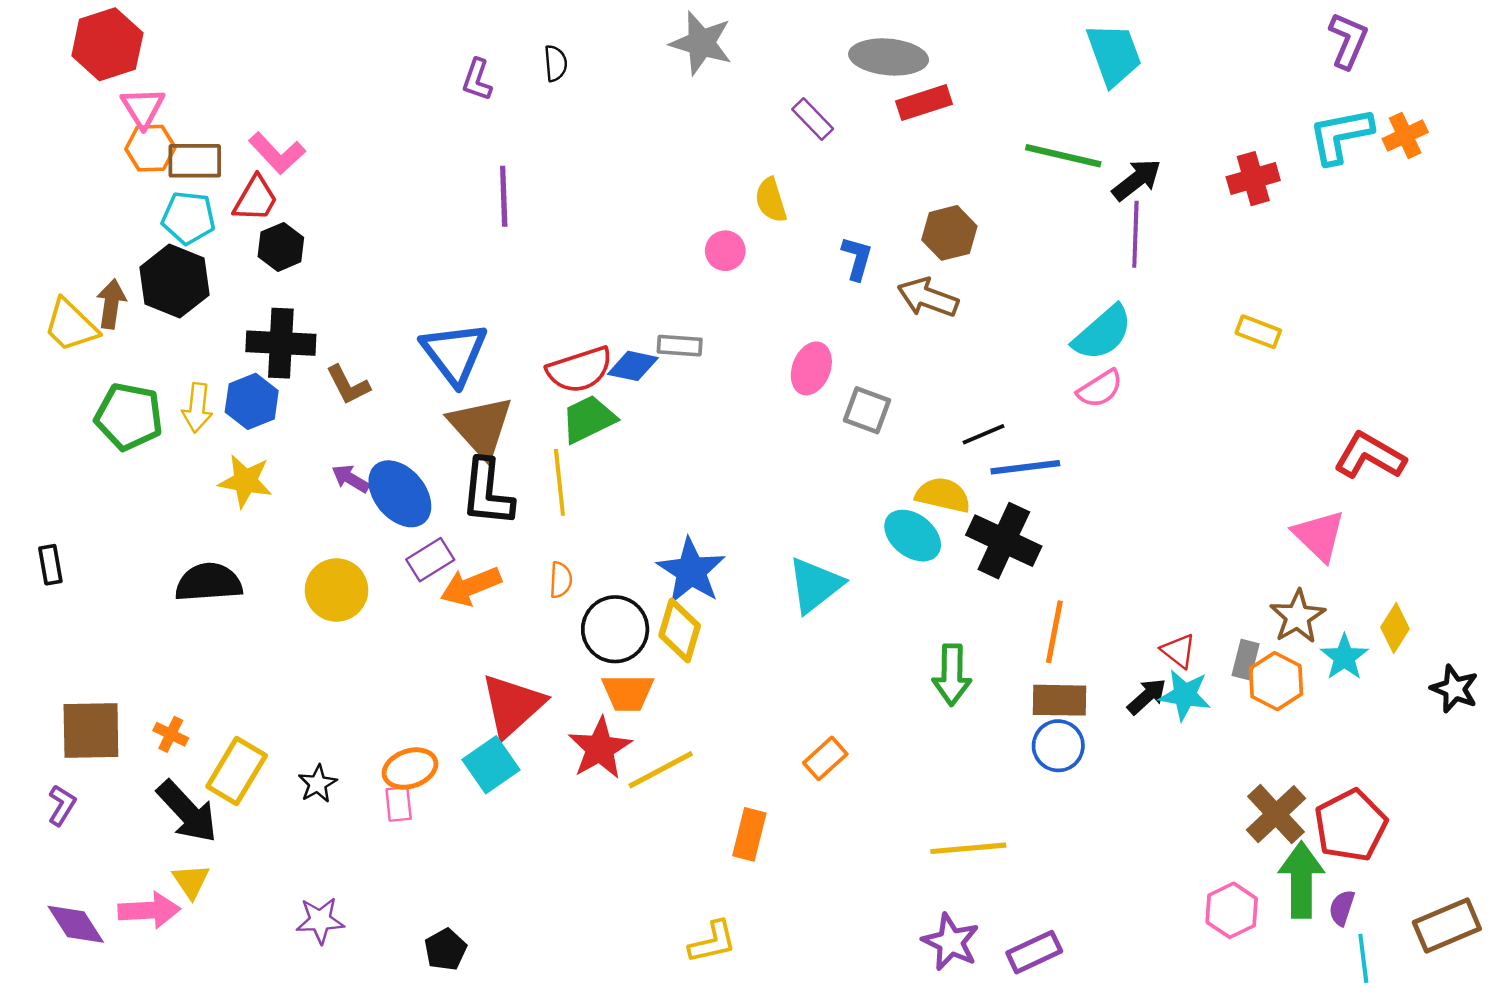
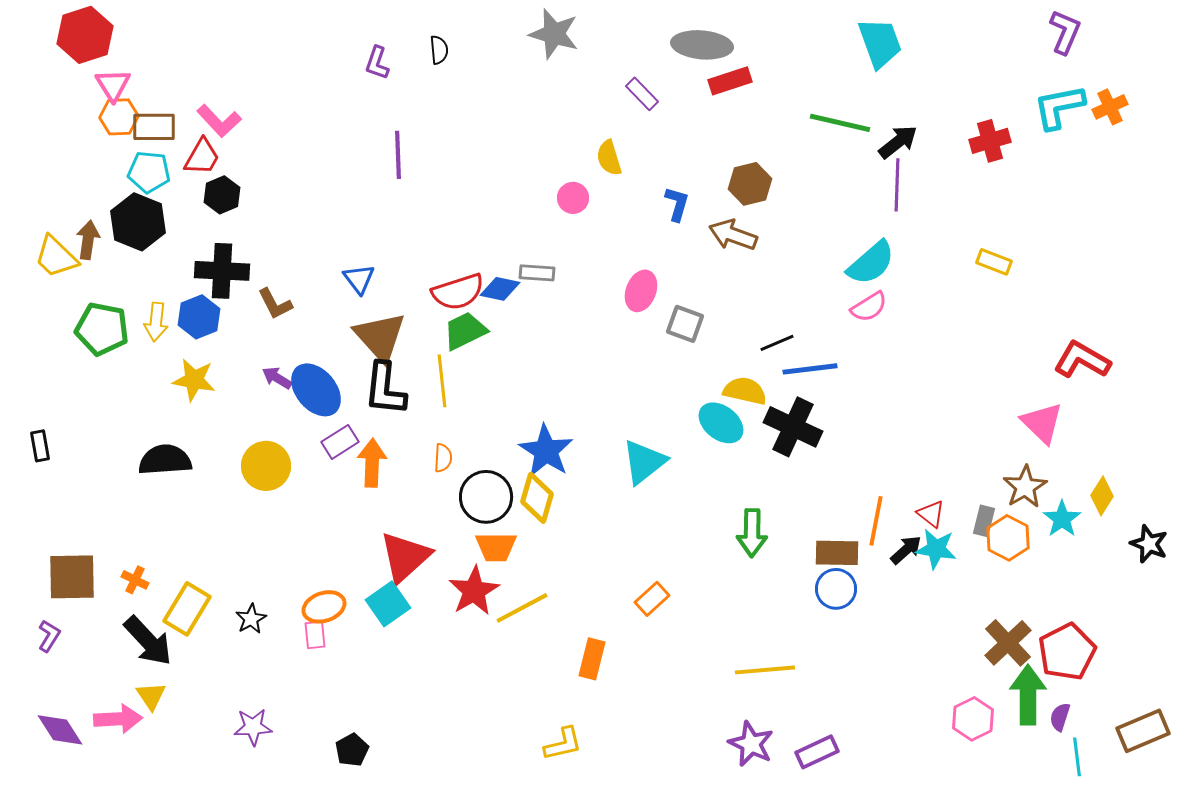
blue triangle: (454, 353) -> (359, 279), size x0.6
orange arrow: (471, 586) -> (372, 463), turned 114
orange line: (1054, 632) -> (876, 521), moved

